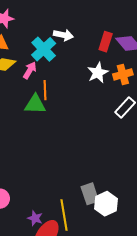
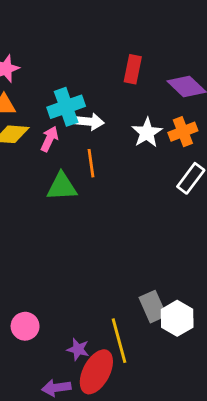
white arrow: (63, 35) -> (89, 122), moved
red rectangle: (106, 42) -> (133, 69), moved
cyan cross: (44, 49) -> (66, 107), turned 30
orange line: (45, 90) -> (91, 163), moved

